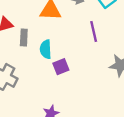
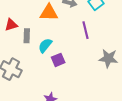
cyan semicircle: (46, 49) -> (45, 45), turned 42

